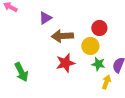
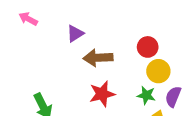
yellow circle: (90, 46) -> (158, 71), moved

